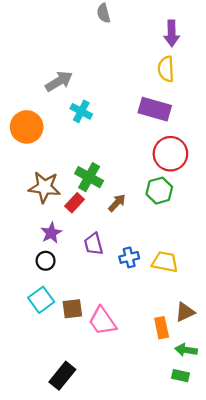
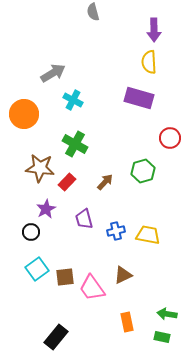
red circle: (170, 154) -> (170, 138), moved, size x0.7
green cross: (89, 177) -> (75, 144), moved
black circle: (46, 261) -> (31, 232), moved
brown triangle: (185, 312) -> (123, 275), moved
orange rectangle: (162, 328) -> (127, 322), moved

